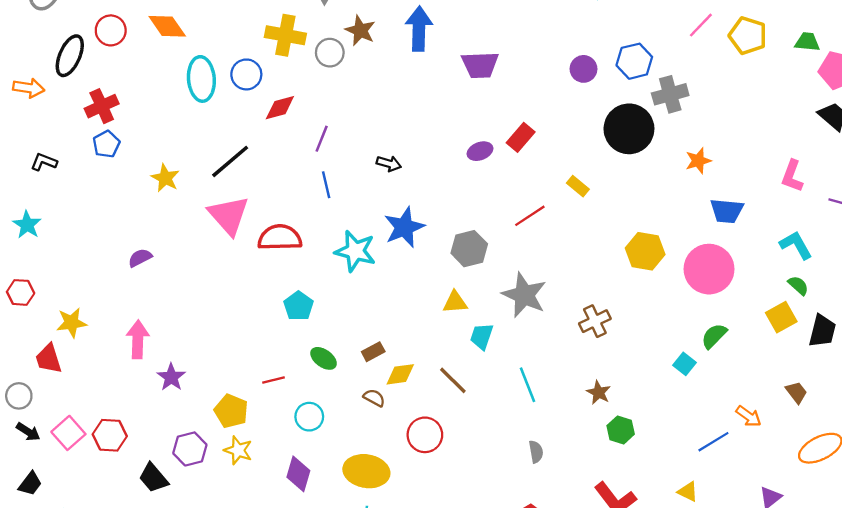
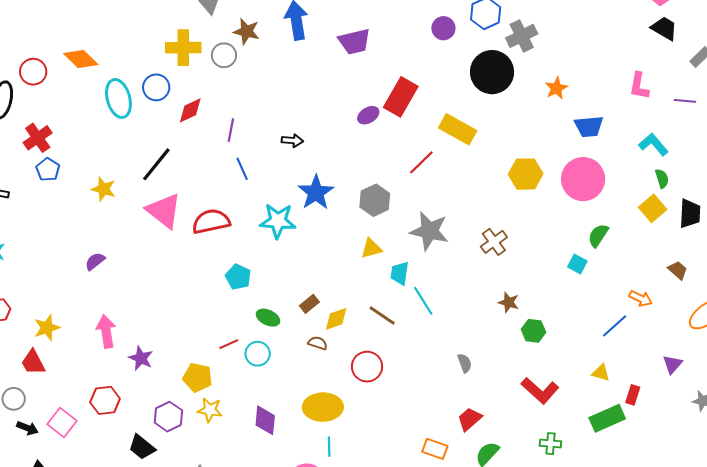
red rectangle: (521, 137) -> (401, 97), size x1.5
yellow rectangle: (578, 186) -> (458, 129), size x1.8
green semicircle: (798, 285) -> (662, 179), turned 42
cyan line: (528, 385) -> (423, 301), moved
cyan circle: (309, 417) -> (258, 354), moved
red hexagon: (110, 435) -> (105, 400), moved

